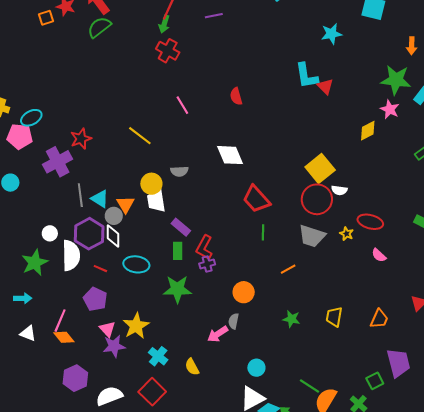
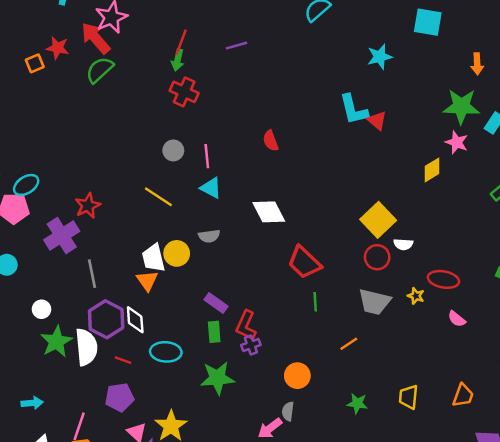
pink line: (182, 105) -> (207, 156), turned 30
cyan triangle: (100, 199) -> (211, 188), moved
red circle: (317, 199) -> (377, 257), size x0.7
white trapezoid: (156, 201) -> (153, 258), moved
gray circle: (114, 216) -> (173, 150), moved
white circle: (50, 233) -> (41, 309), moved
green star: (35, 263) -> (56, 342), moved
purple pentagon: (95, 299) -> (120, 397), turned -30

